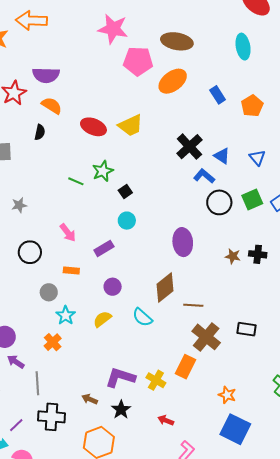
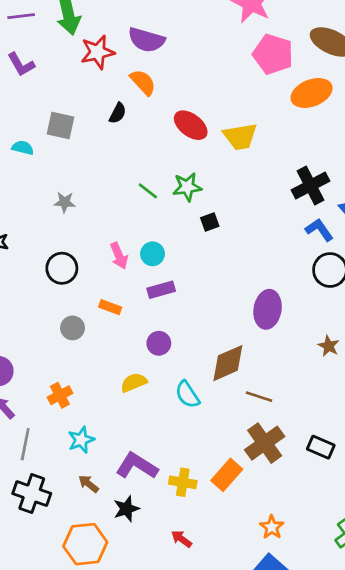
cyan circle: (127, 221) -> (153, 254), moved
cyan star: (66, 315) -> (81, 440), moved
yellow cross: (156, 380) -> (183, 482), turned -36

